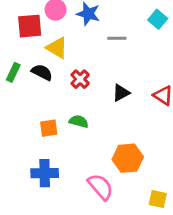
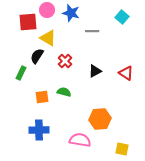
green rectangle: (13, 72) -> (21, 73), moved
black semicircle: (42, 72) -> (37, 56), turned -84
pink semicircle: (100, 187) -> (80, 140), turned -40

